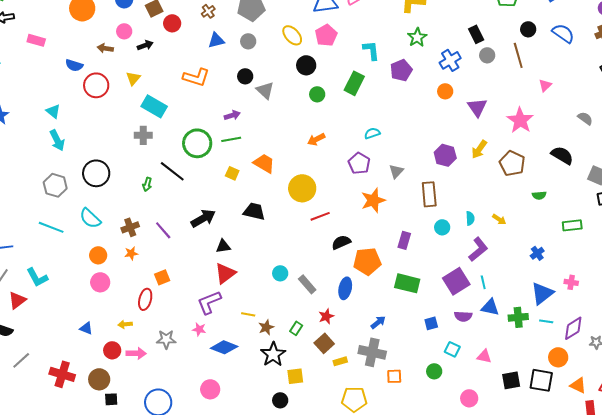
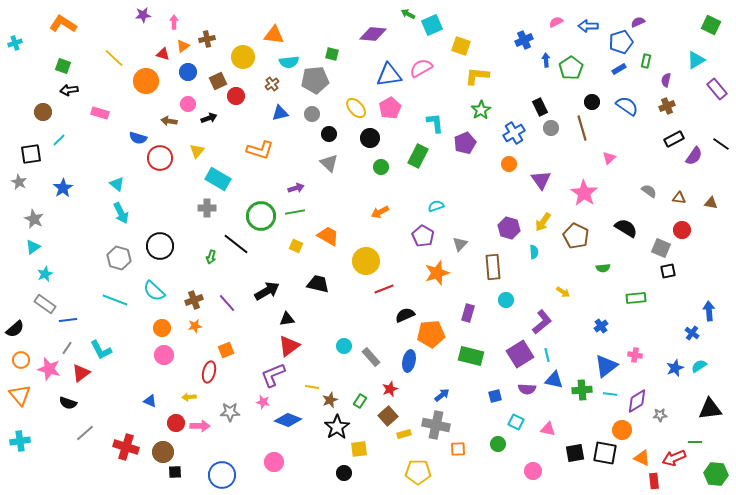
black circle: (245, 76) -> (329, 134), moved
cyan semicircle: (470, 218) -> (534, 252), moved

